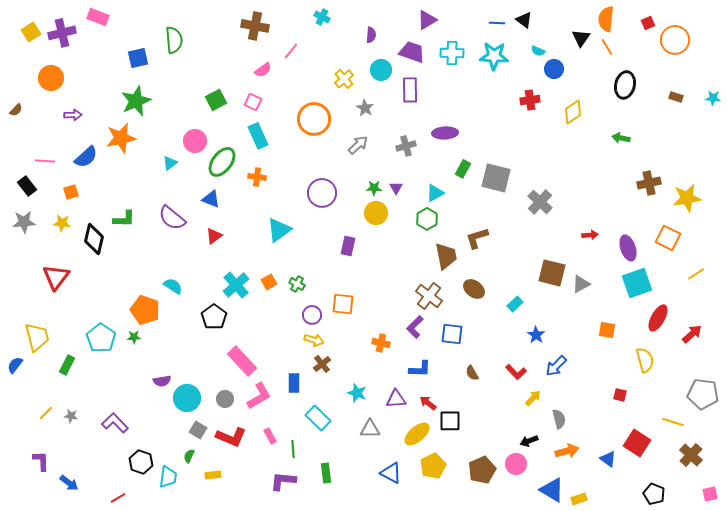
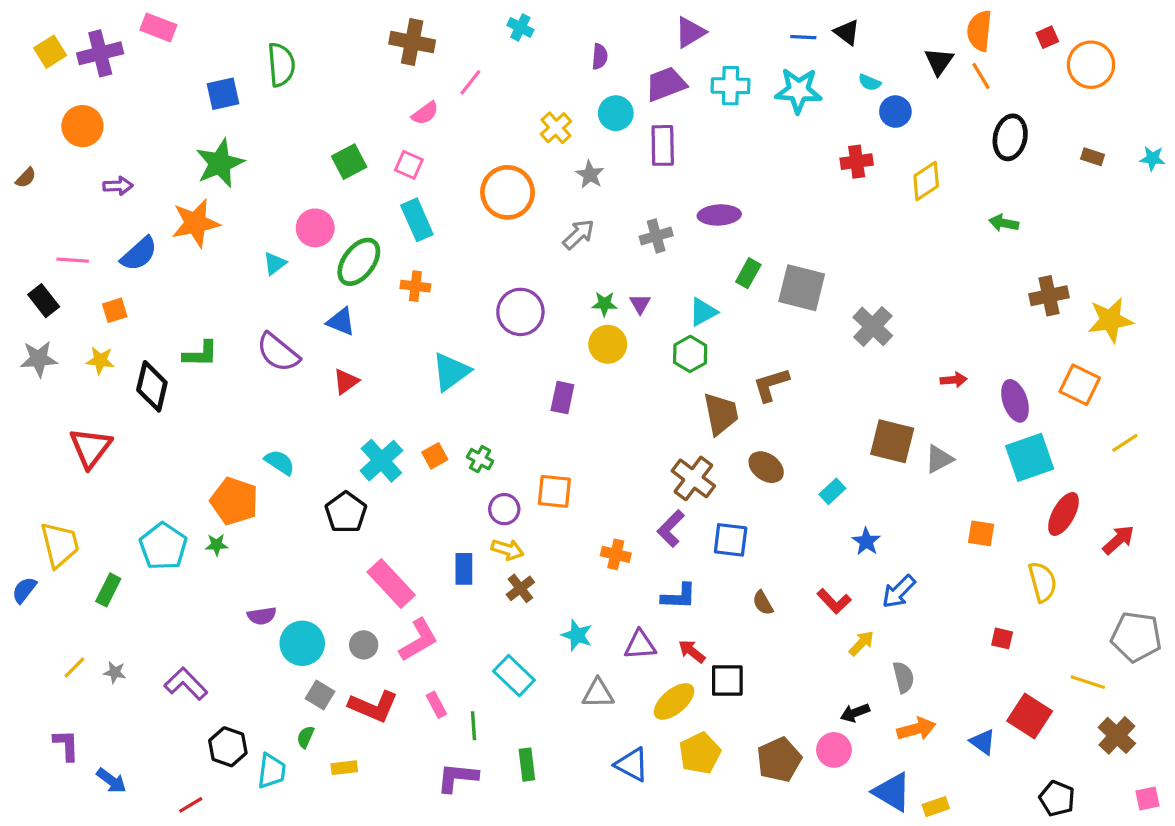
purple trapezoid: (412, 52) -> (666, 84), turned -40
blue rectangle: (294, 383) -> (464, 569), moved

